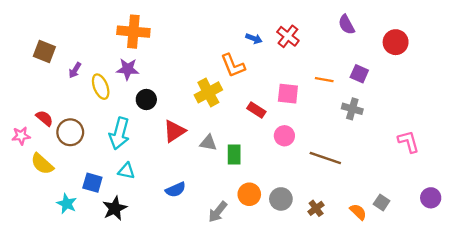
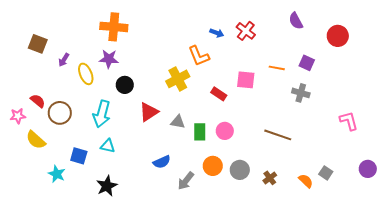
pink circle: (284, 136) -> (225, 131), moved
blue semicircle: (176, 190) -> (162, 162), moved
black star: (115, 208) -> (107, 186), moved

